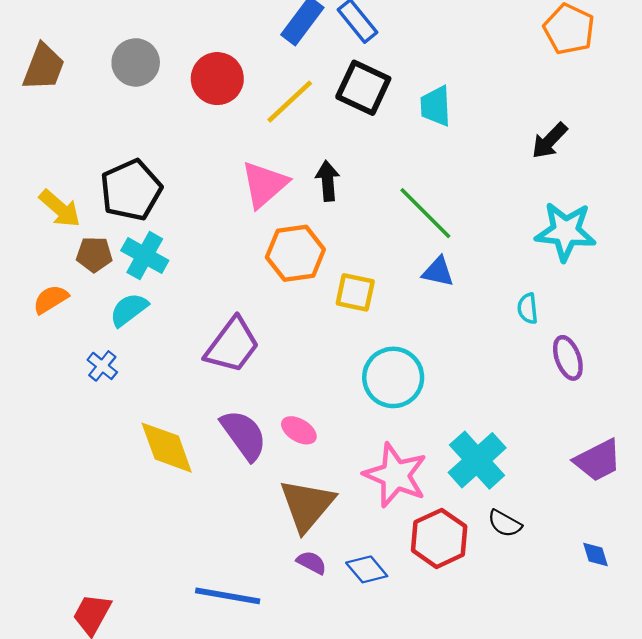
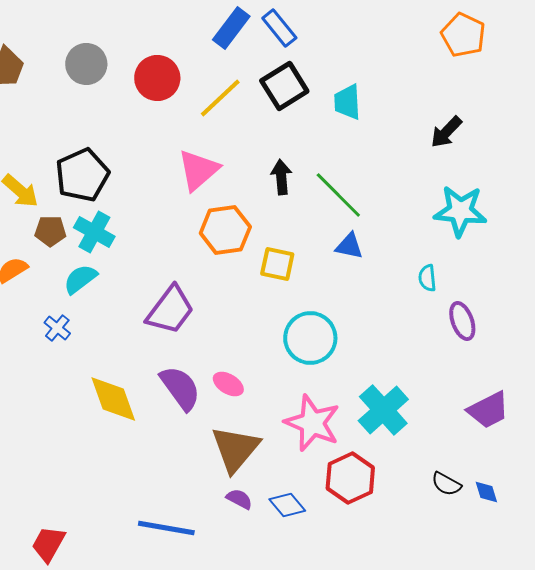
black square: (363, 88) -> (284, 86), turned 33
black arrow: (328, 181) -> (281, 177), moved
black semicircle: (505, 523) -> (446, 484), moved

